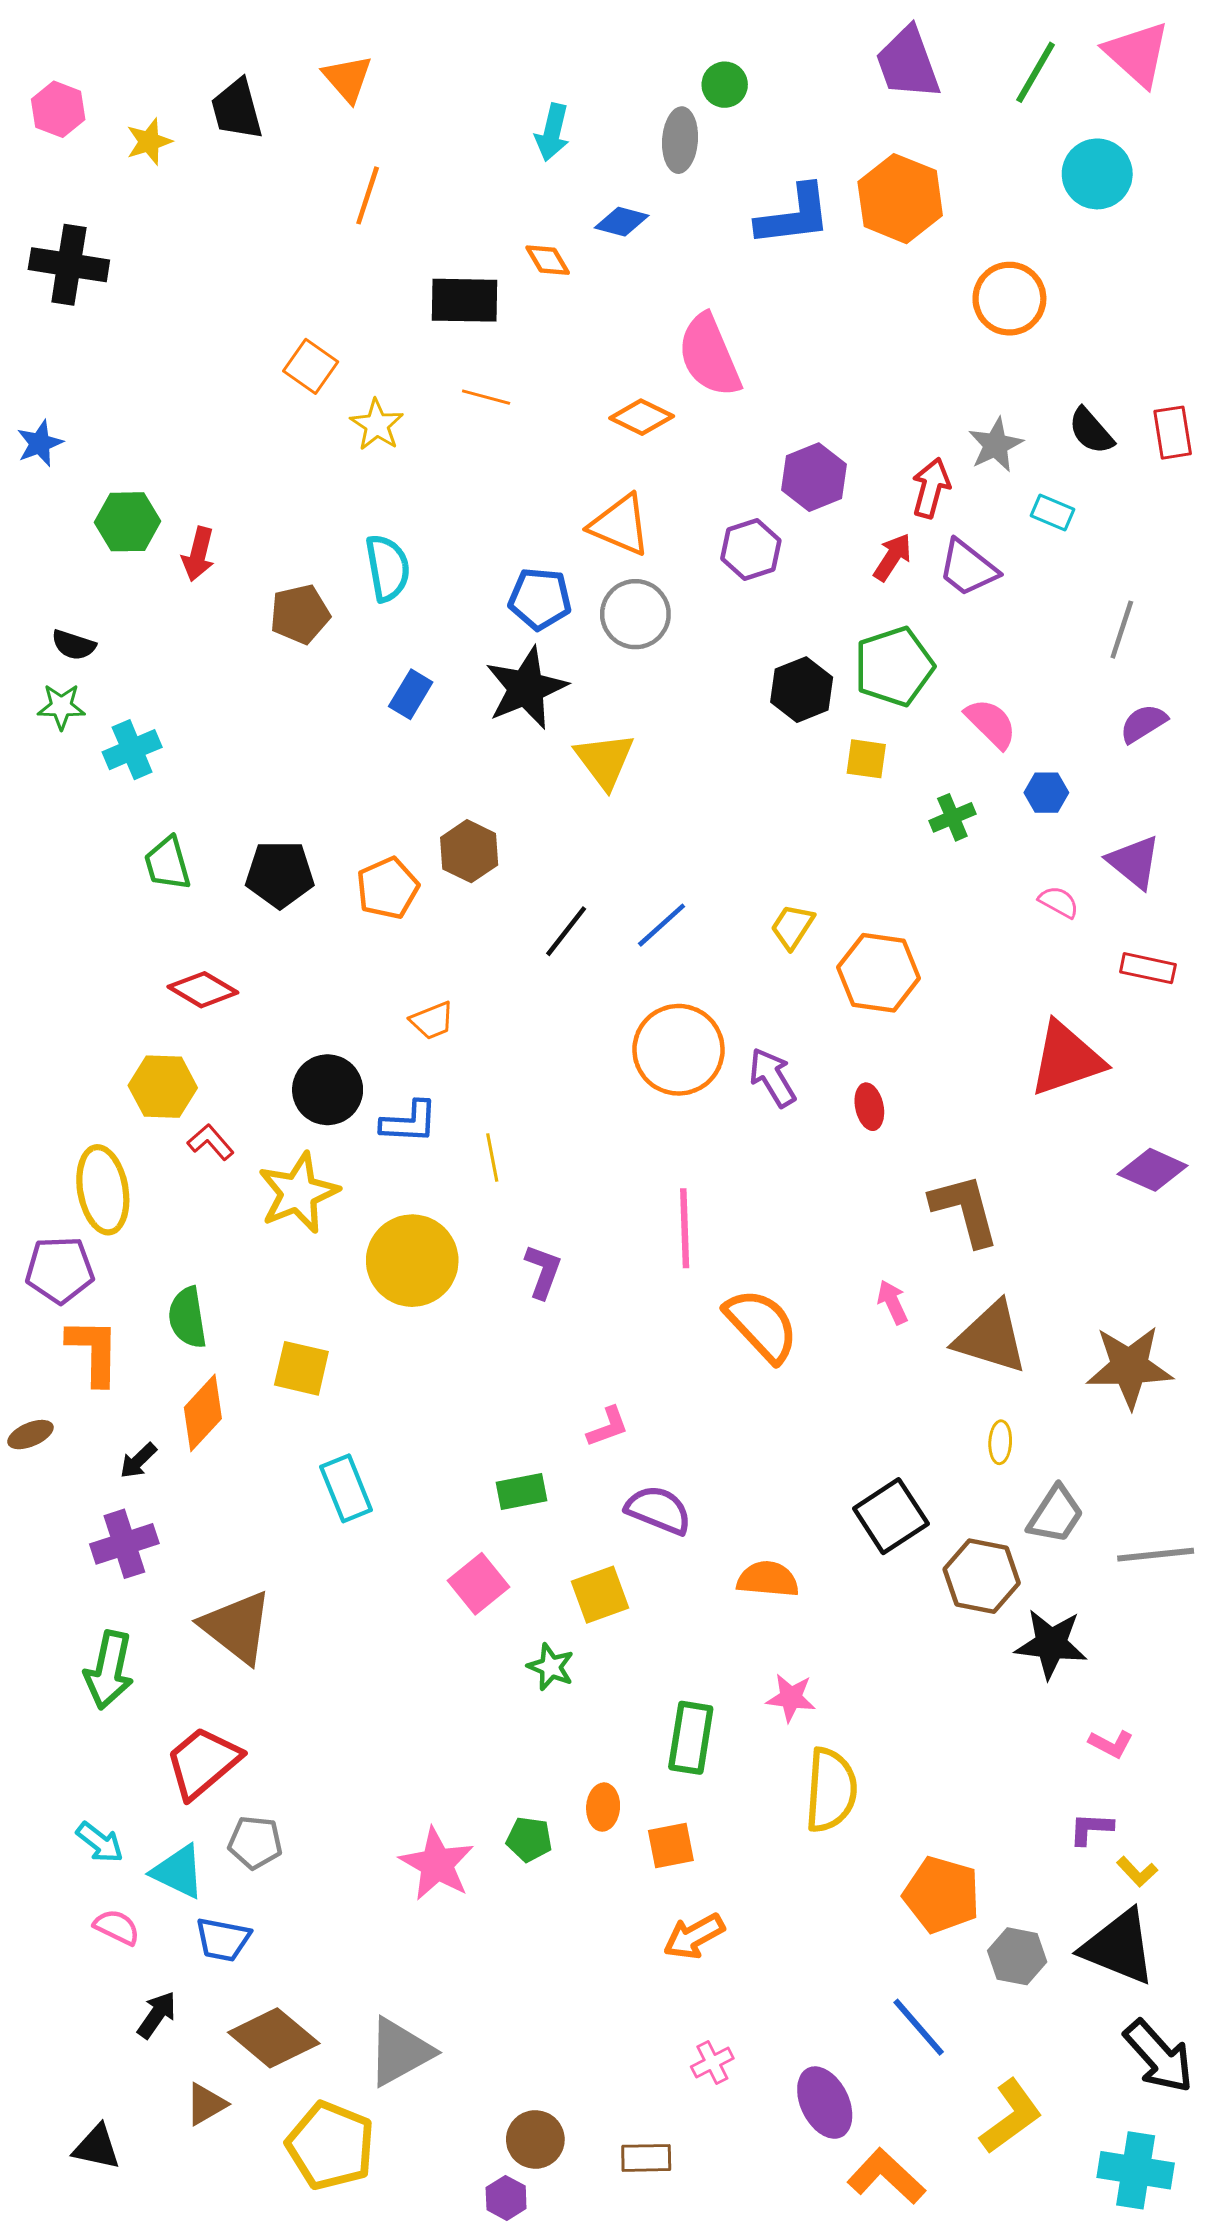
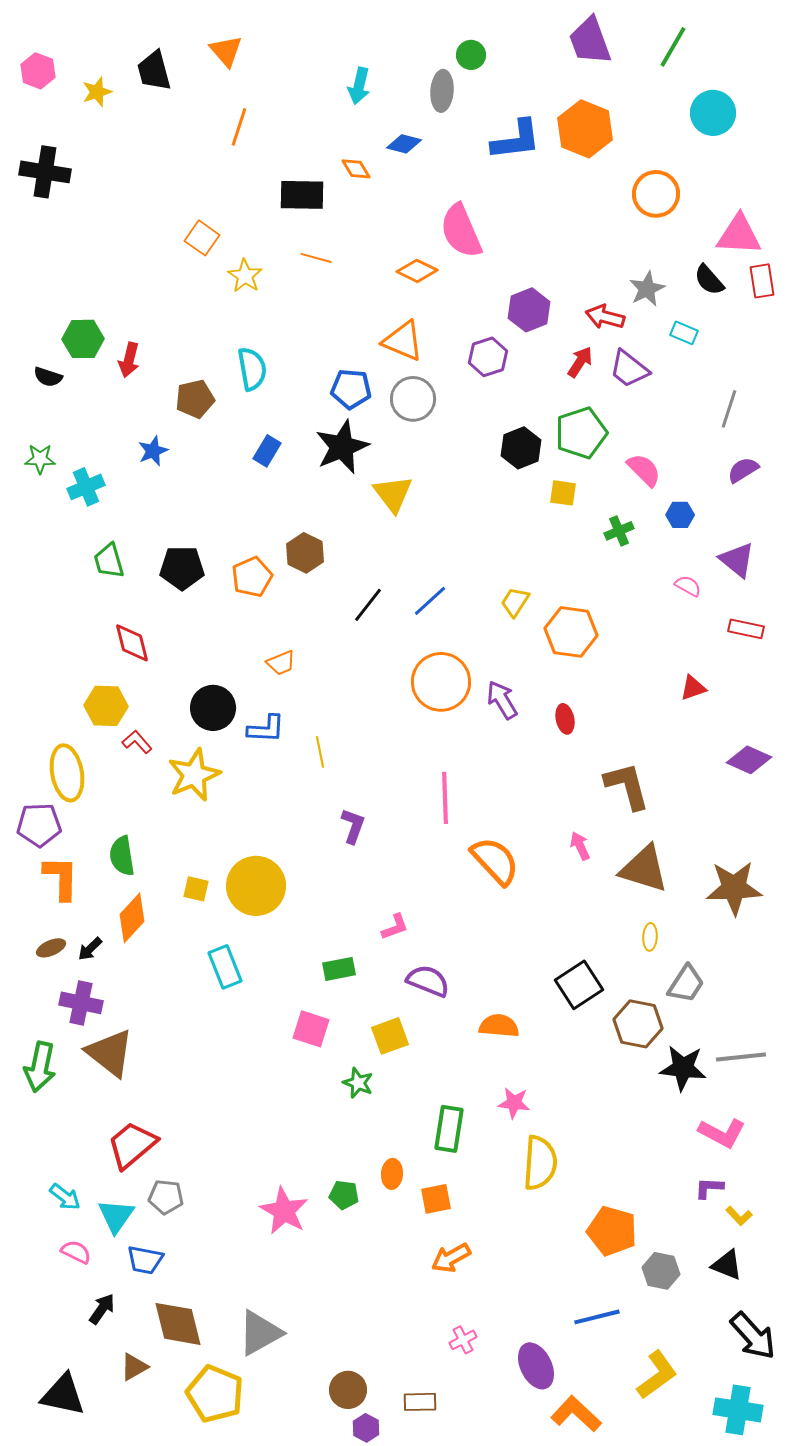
pink triangle: (1137, 54) -> (739, 235), moved, turned -39
blue star: (40, 443) -> (153, 451), moved
red arrow: (931, 488) -> (605, 317), turned -90
black semicircle: (74, 645) -> (48, 377), moved
red diamond: (203, 990) -> (132, 643), turned 45
red triangle: (1066, 1059) -> (693, 688), size x0.5
yellow circle: (412, 1261) -> (256, 886), moved
yellow square: (301, 1368) -> (196, 889), size x0.7
brown ellipse: (30, 1435) -> (51, 948), moved
purple cross: (124, 1544) -> (81, 1003), turned 30
gray line: (1156, 1555) -> (741, 1057), moved
pink square: (478, 1584) -> (311, 1029), turned -33
brown triangle: (237, 1627) -> (110, 1053), moved
green arrow: (109, 1670) -> (40, 1067), moved
pink L-shape: (1111, 1744) -> (722, 1133), size x1.6
cyan triangle: (178, 1872) -> (116, 1216), turned 39
black triangle: (1119, 1947) -> (727, 1265), size x0.6
blue line: (919, 2027) -> (597, 1317), turned -63
brown diamond: (274, 2038) -> (178, 1324), turned 36
black triangle: (97, 2147) -> (63, 1395), size x1.4
purple hexagon: (506, 2198) -> (366, 1428), moved

